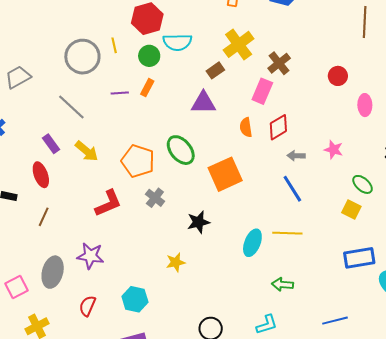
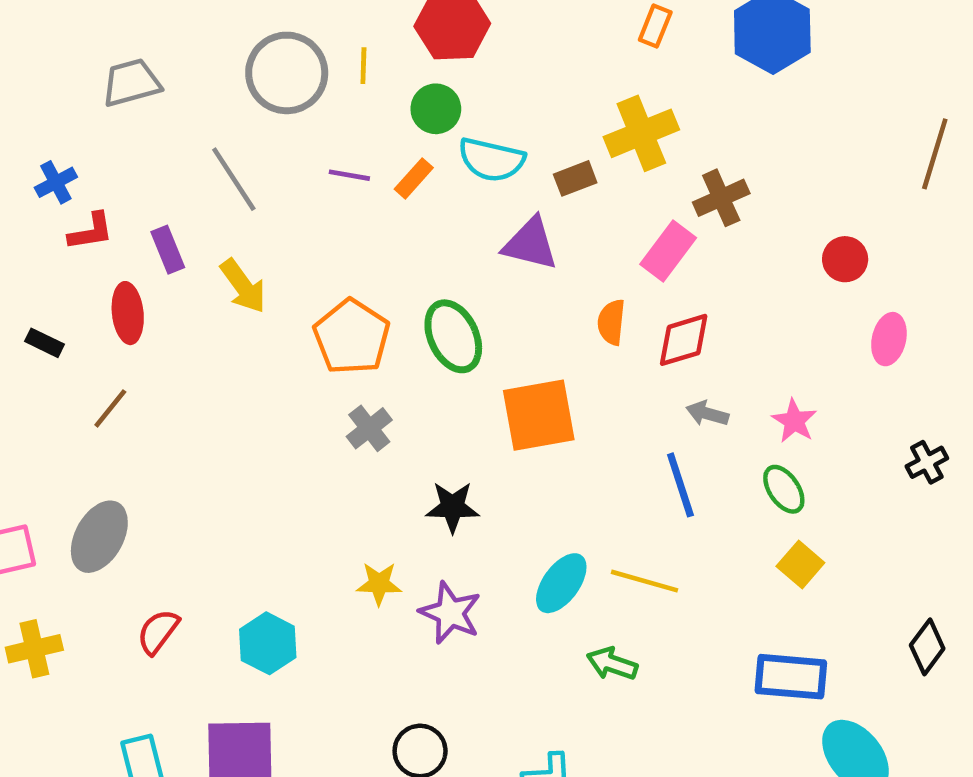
cyan semicircle: (177, 42) -> (491, 160), moved
green ellipse: (363, 184) -> (784, 489), moved
red L-shape: (108, 203) -> (91, 231), moved, size x0.7
purple star: (90, 256) -> (450, 613), moved
green arrow: (282, 284) -> (612, 664), moved

